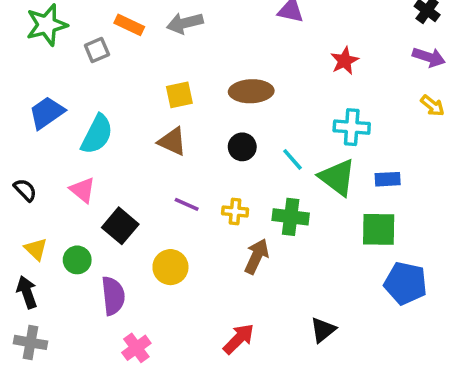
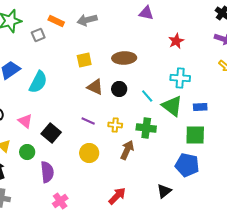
brown triangle: (172, 141) -> (95, 87), moved
pink triangle: (83, 190) -> (25, 121), moved
yellow circle: (170, 267) -> (89, 153), moved
blue pentagon: (406, 283) -> (187, 165), moved

